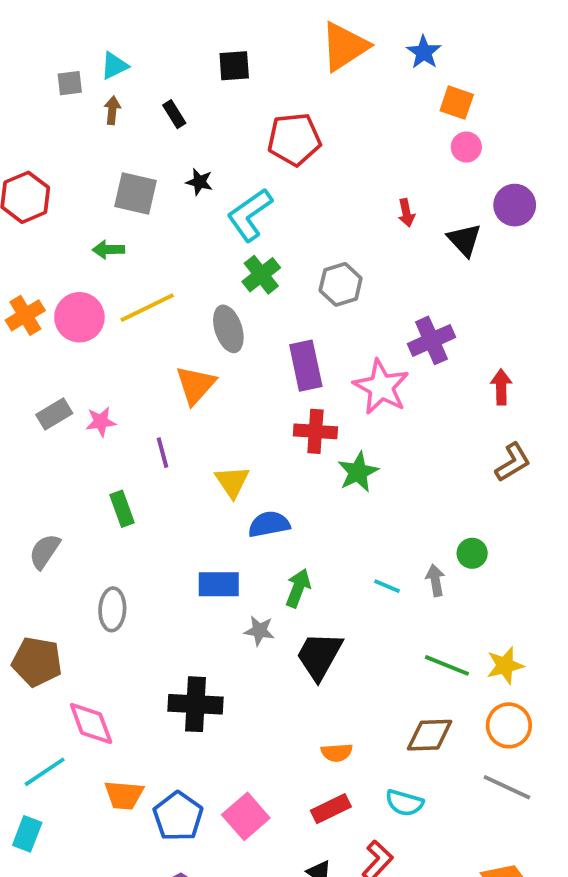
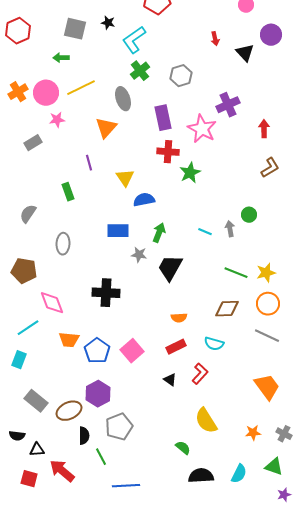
pink star: (101, 422) -> (57, 120), moved

